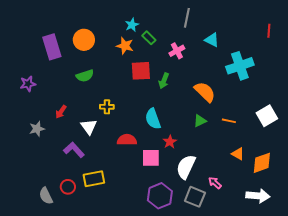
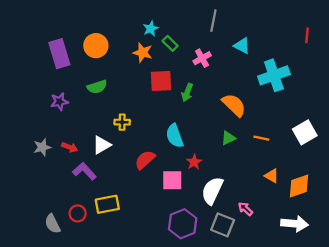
purple star: (28, 84) -> (59, 102), moved
red arrow: (61, 112) -> (70, 147), moved, turned -104
white triangle: (89, 127) -> (102, 145), turned 36
red semicircle: (127, 140) -> (145, 160), turned -42

